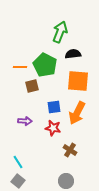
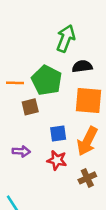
brown cross: (70, 150) -> (87, 178), moved, turned 32

